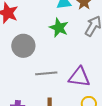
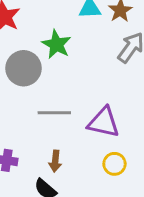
green star: (59, 28) -> (56, 44), moved

